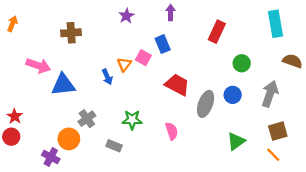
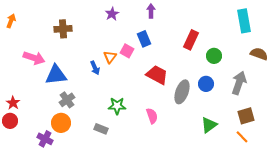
red rectangle: (217, 32) -> (191, 40), moved
gray cross: (87, 119) -> (67, 100), moved

